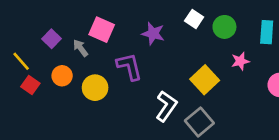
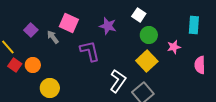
green circle: (224, 27) -> (149, 35), moved
orange circle: (62, 76) -> (33, 65), moved
yellow circle: (95, 88) -> (50, 88), moved

